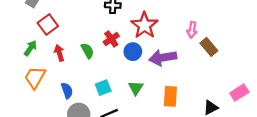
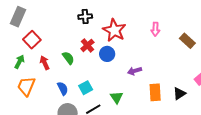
brown rectangle: (209, 47) -> (187, 41), moved
purple arrow: (163, 58) -> (134, 71), moved, size x0.6
green triangle: (136, 88) -> (116, 97), moved
blue semicircle: (67, 91) -> (63, 88), moved
orange rectangle: (170, 96) -> (155, 92), moved

